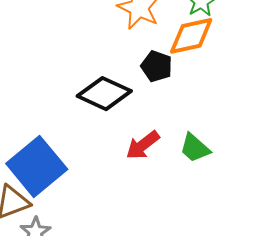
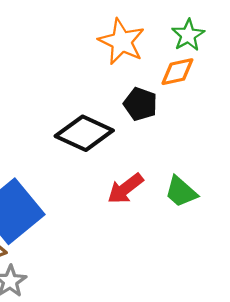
orange diamond: (191, 36) -> (177, 72), size x0.7

